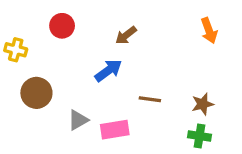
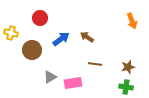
brown arrow: (126, 35) -> (87, 37), moved, turned 72
blue arrow: (108, 71) -> (61, 39), moved
brown circle: (36, 93) -> (32, 50), moved

